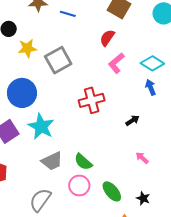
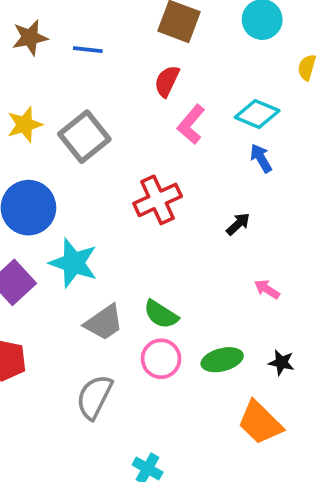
green ellipse: (112, 191) -> (222, 360), turned -55

